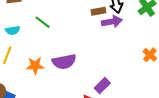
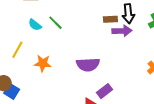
cyan semicircle: (13, 30) -> (35, 25), moved, turned 40
purple semicircle: (64, 62) -> (88, 65), moved

